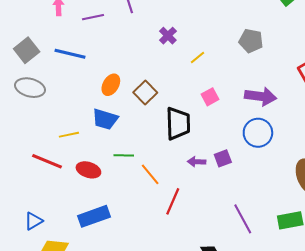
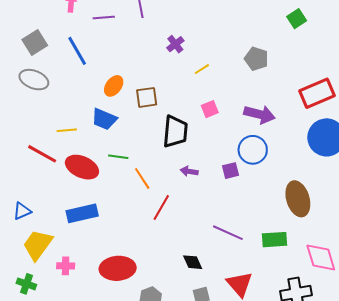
blue line: (70, 54) -> (77, 51), turned 40
brown square: (145, 92) -> (147, 97), turned 30
purple square: (223, 158) -> (230, 171), moved
red ellipse: (88, 170) -> (82, 167), size x1.4
purple line: (243, 219) -> (228, 233), turned -44

